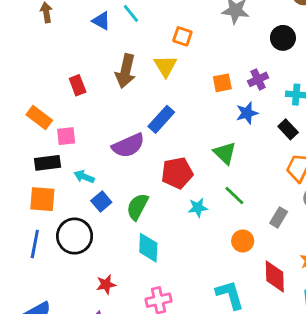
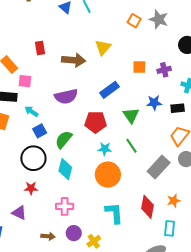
orange square: (182, 36) -> (134, 21), moved
brown arrow: (126, 71) -> (74, 60), moved, turned -110
blue star: (247, 113) -> (154, 103), moved
blue rectangle: (161, 119) -> (110, 90), moved
black rectangle: (288, 129) -> (178, 108), turned -64
gray rectangle: (279, 217) -> (159, 167), size x1.6
black circle: (75, 236) -> (33, 158), moved
orange circle: (243, 241) -> (108, 175), moved, size x1.6

